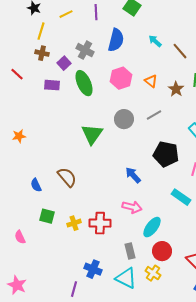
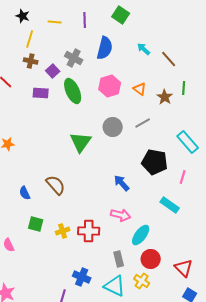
yellow line: (66, 14) -> (55, 22), turned 32

